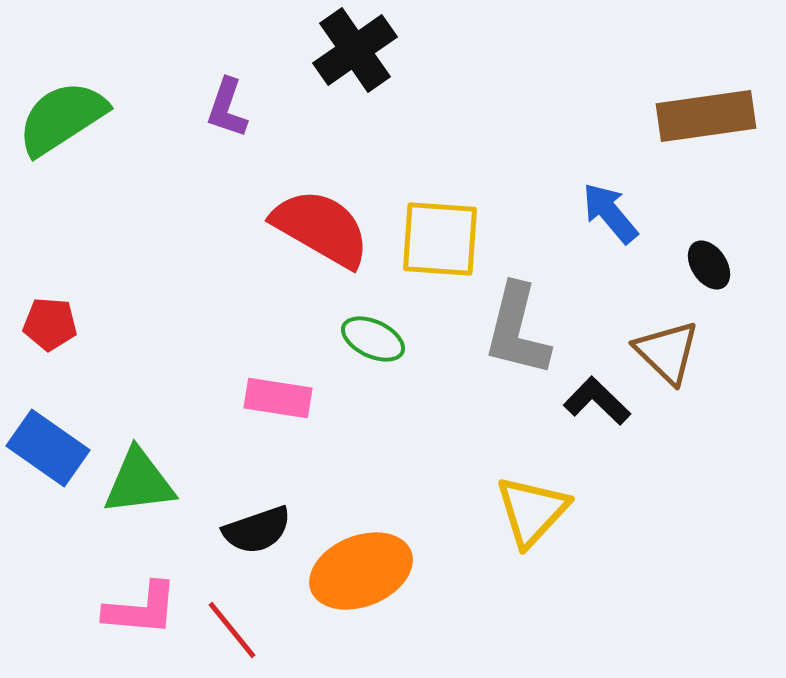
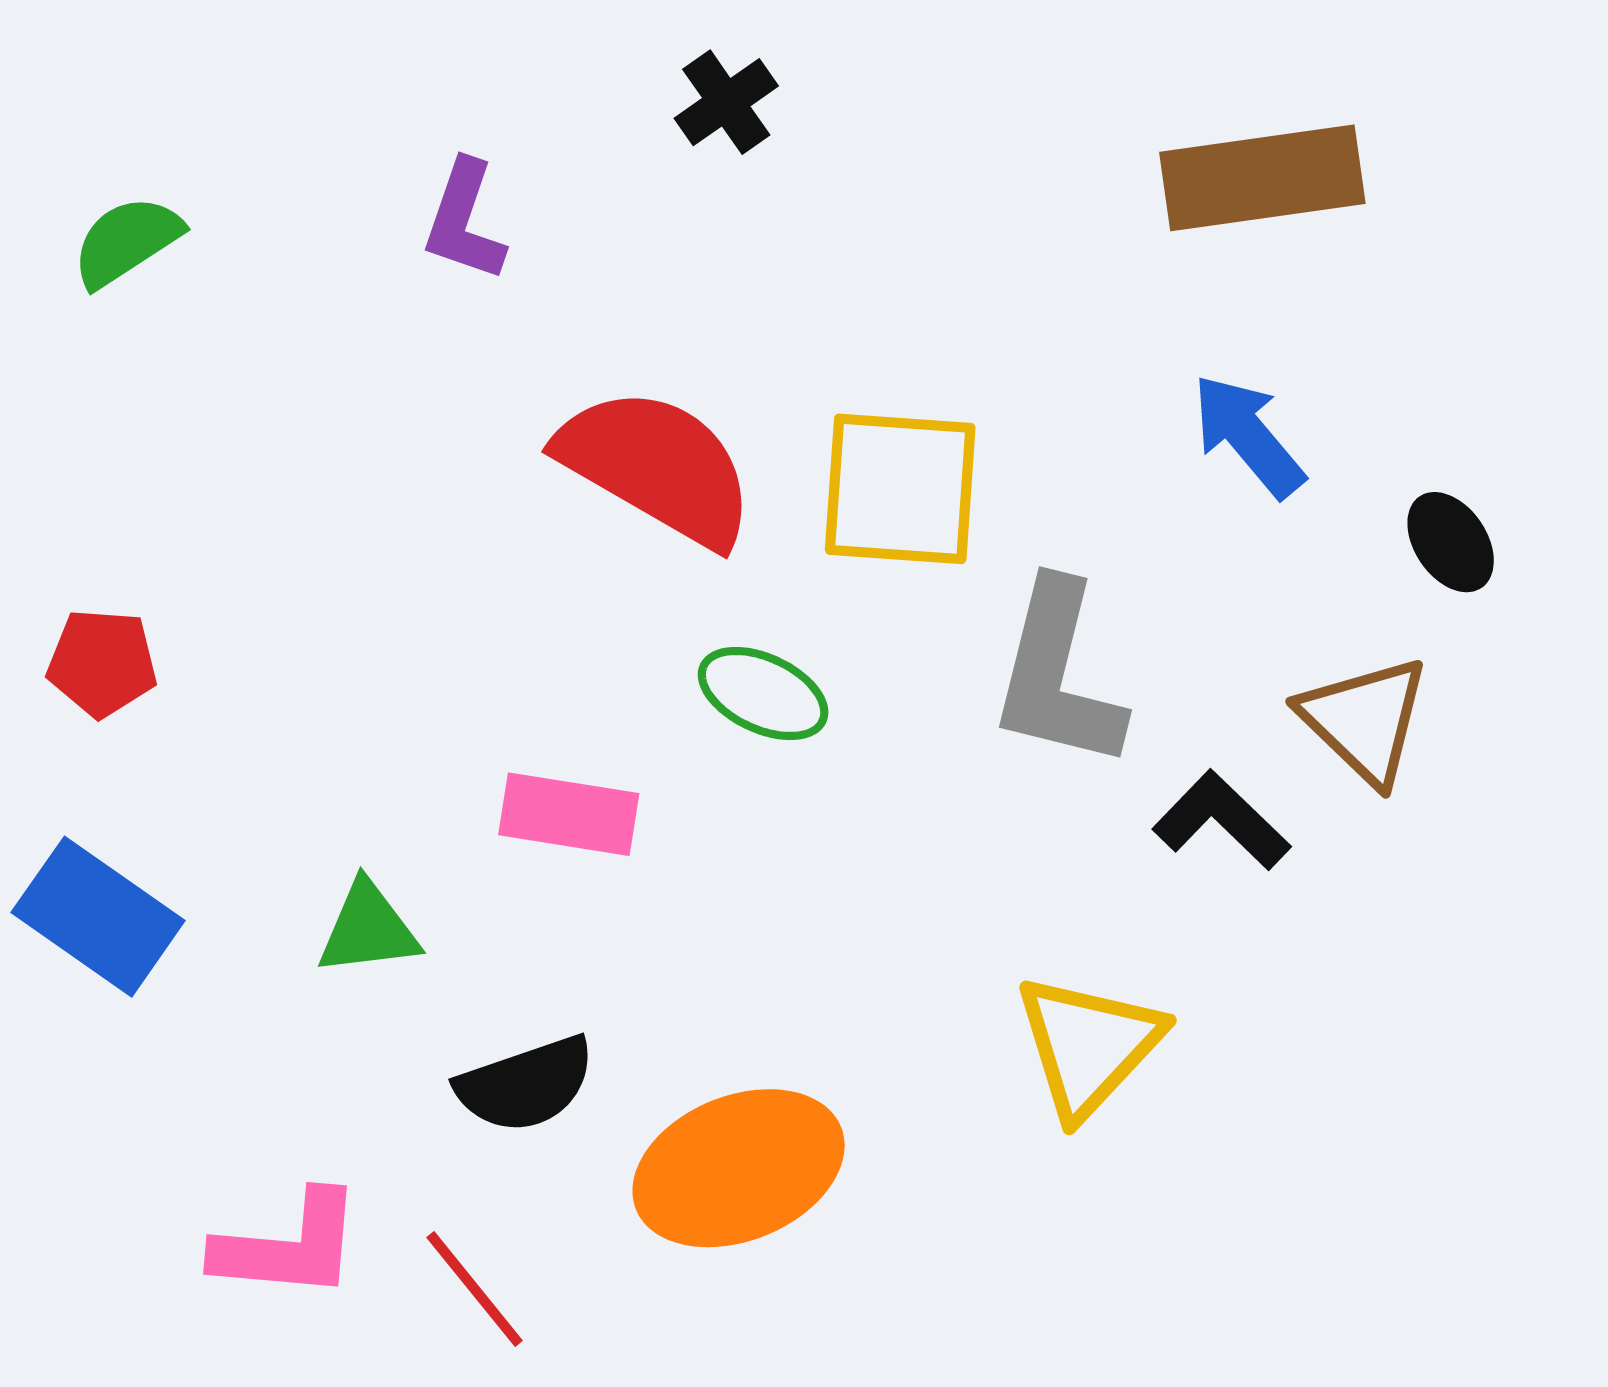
black cross: (355, 50) -> (726, 102), size x0.6
brown rectangle: (706, 116) -> (1262, 178), moved
green semicircle: (62, 118) -> (127, 241), size x0.6
green triangle: (139, 482) -> (368, 929), moved, size x0.7

